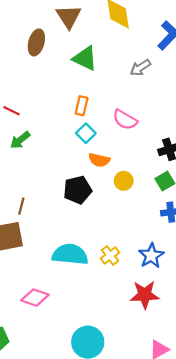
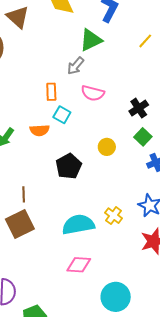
green triangle: (85, 58) -> (91, 40), moved, turned -35
gray arrow: (140, 68) -> (76, 66), moved
orange semicircle: (99, 160) -> (40, 130), moved
pink diamond: (35, 298) -> (79, 265), moved

